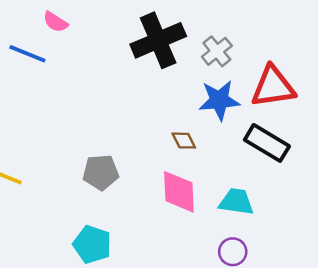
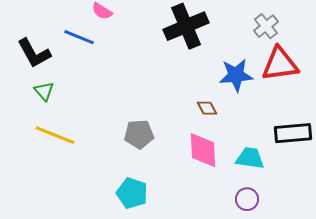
gray cross: (217, 51) -> (266, 26), moved
black rectangle: (267, 143) -> (293, 133), moved, turned -36

